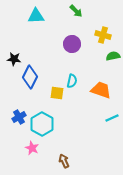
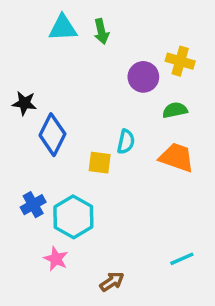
green arrow: (76, 11) -> (101, 31), moved, turned 32
purple circle: (72, 44) -> (143, 77), moved
green semicircle: (113, 56) -> (175, 110), moved
cyan line: (112, 118) -> (182, 259), moved
brown arrow: (64, 161) -> (112, 282), turned 80

